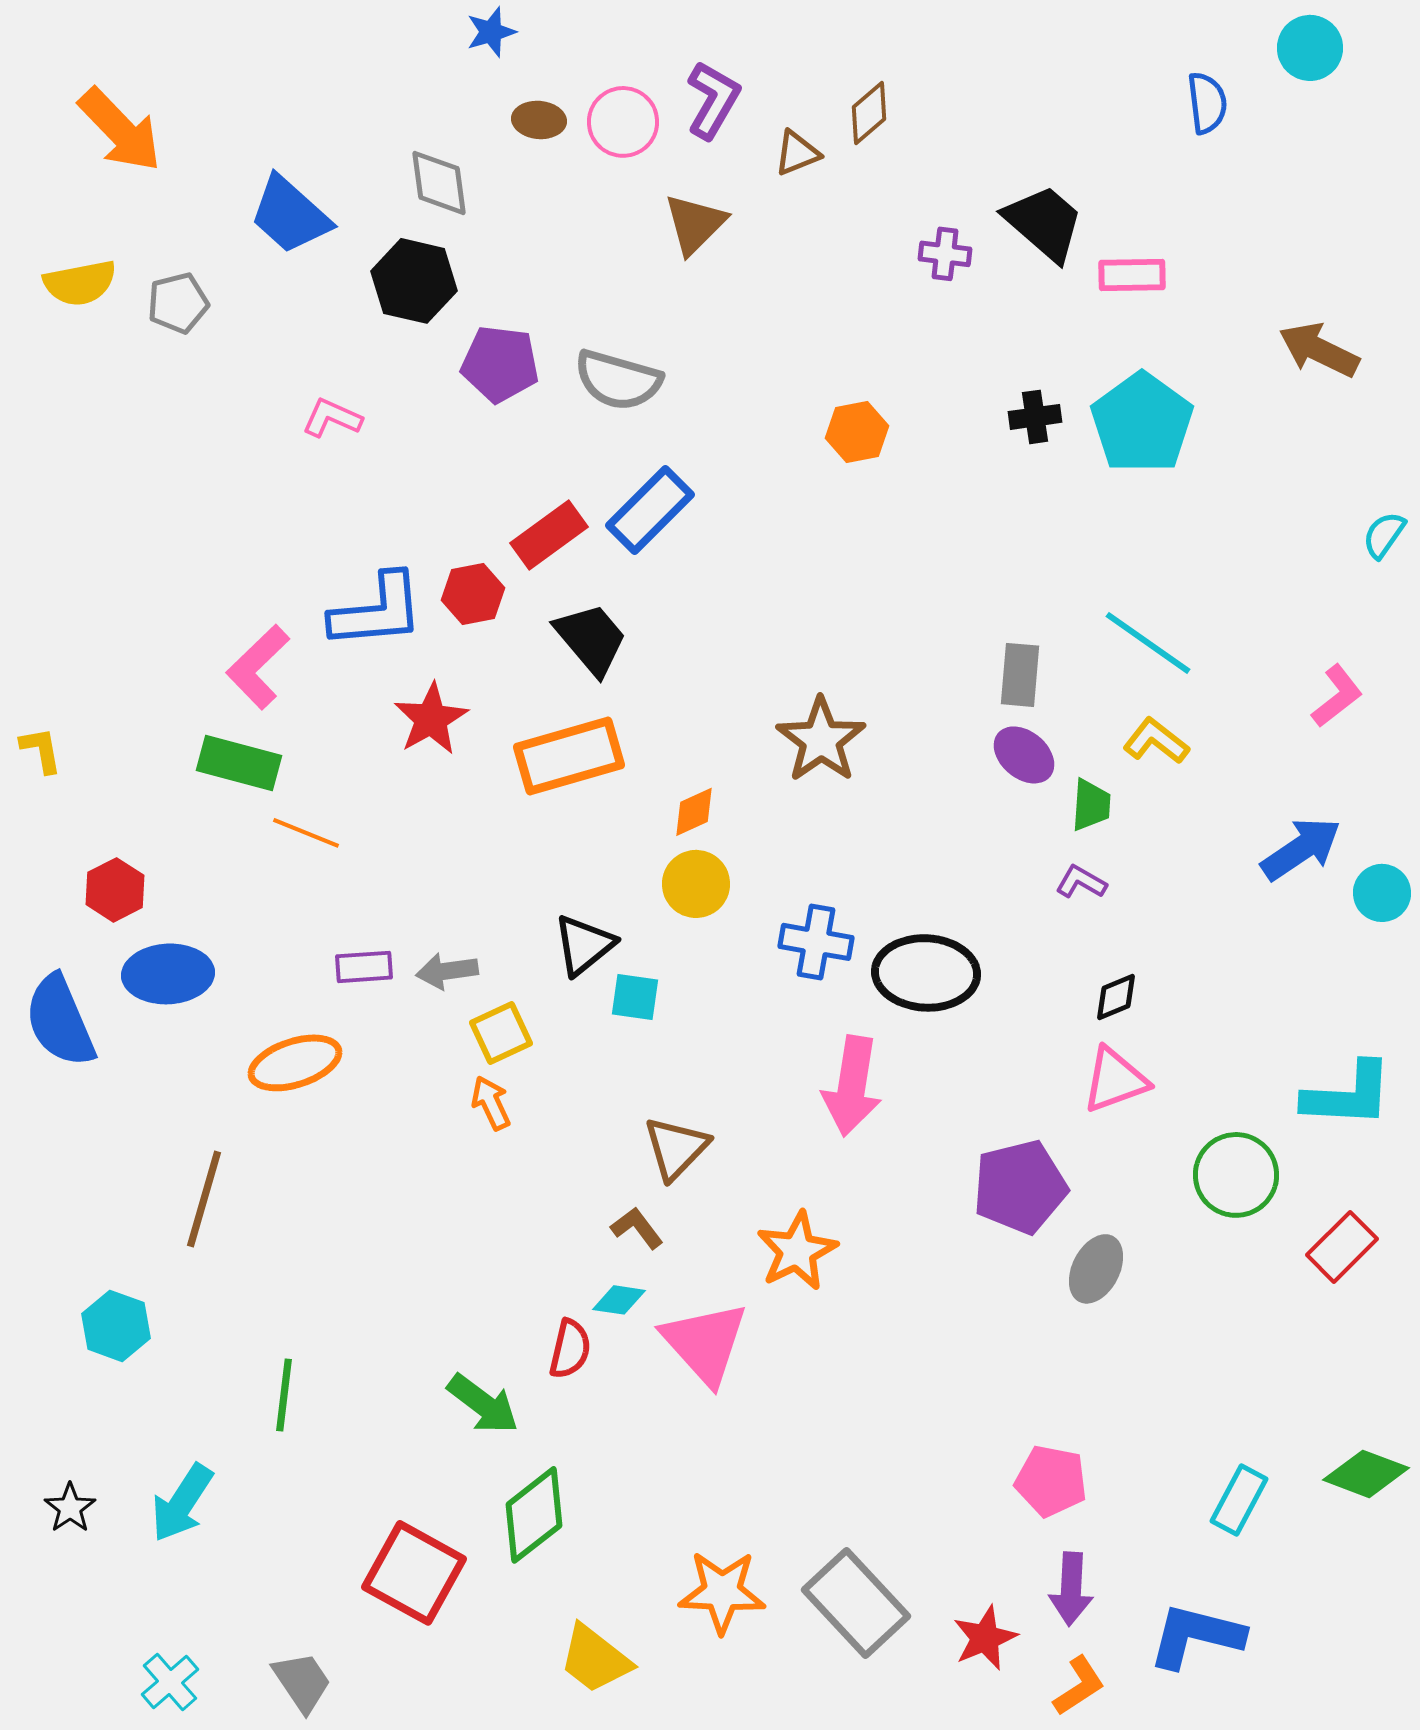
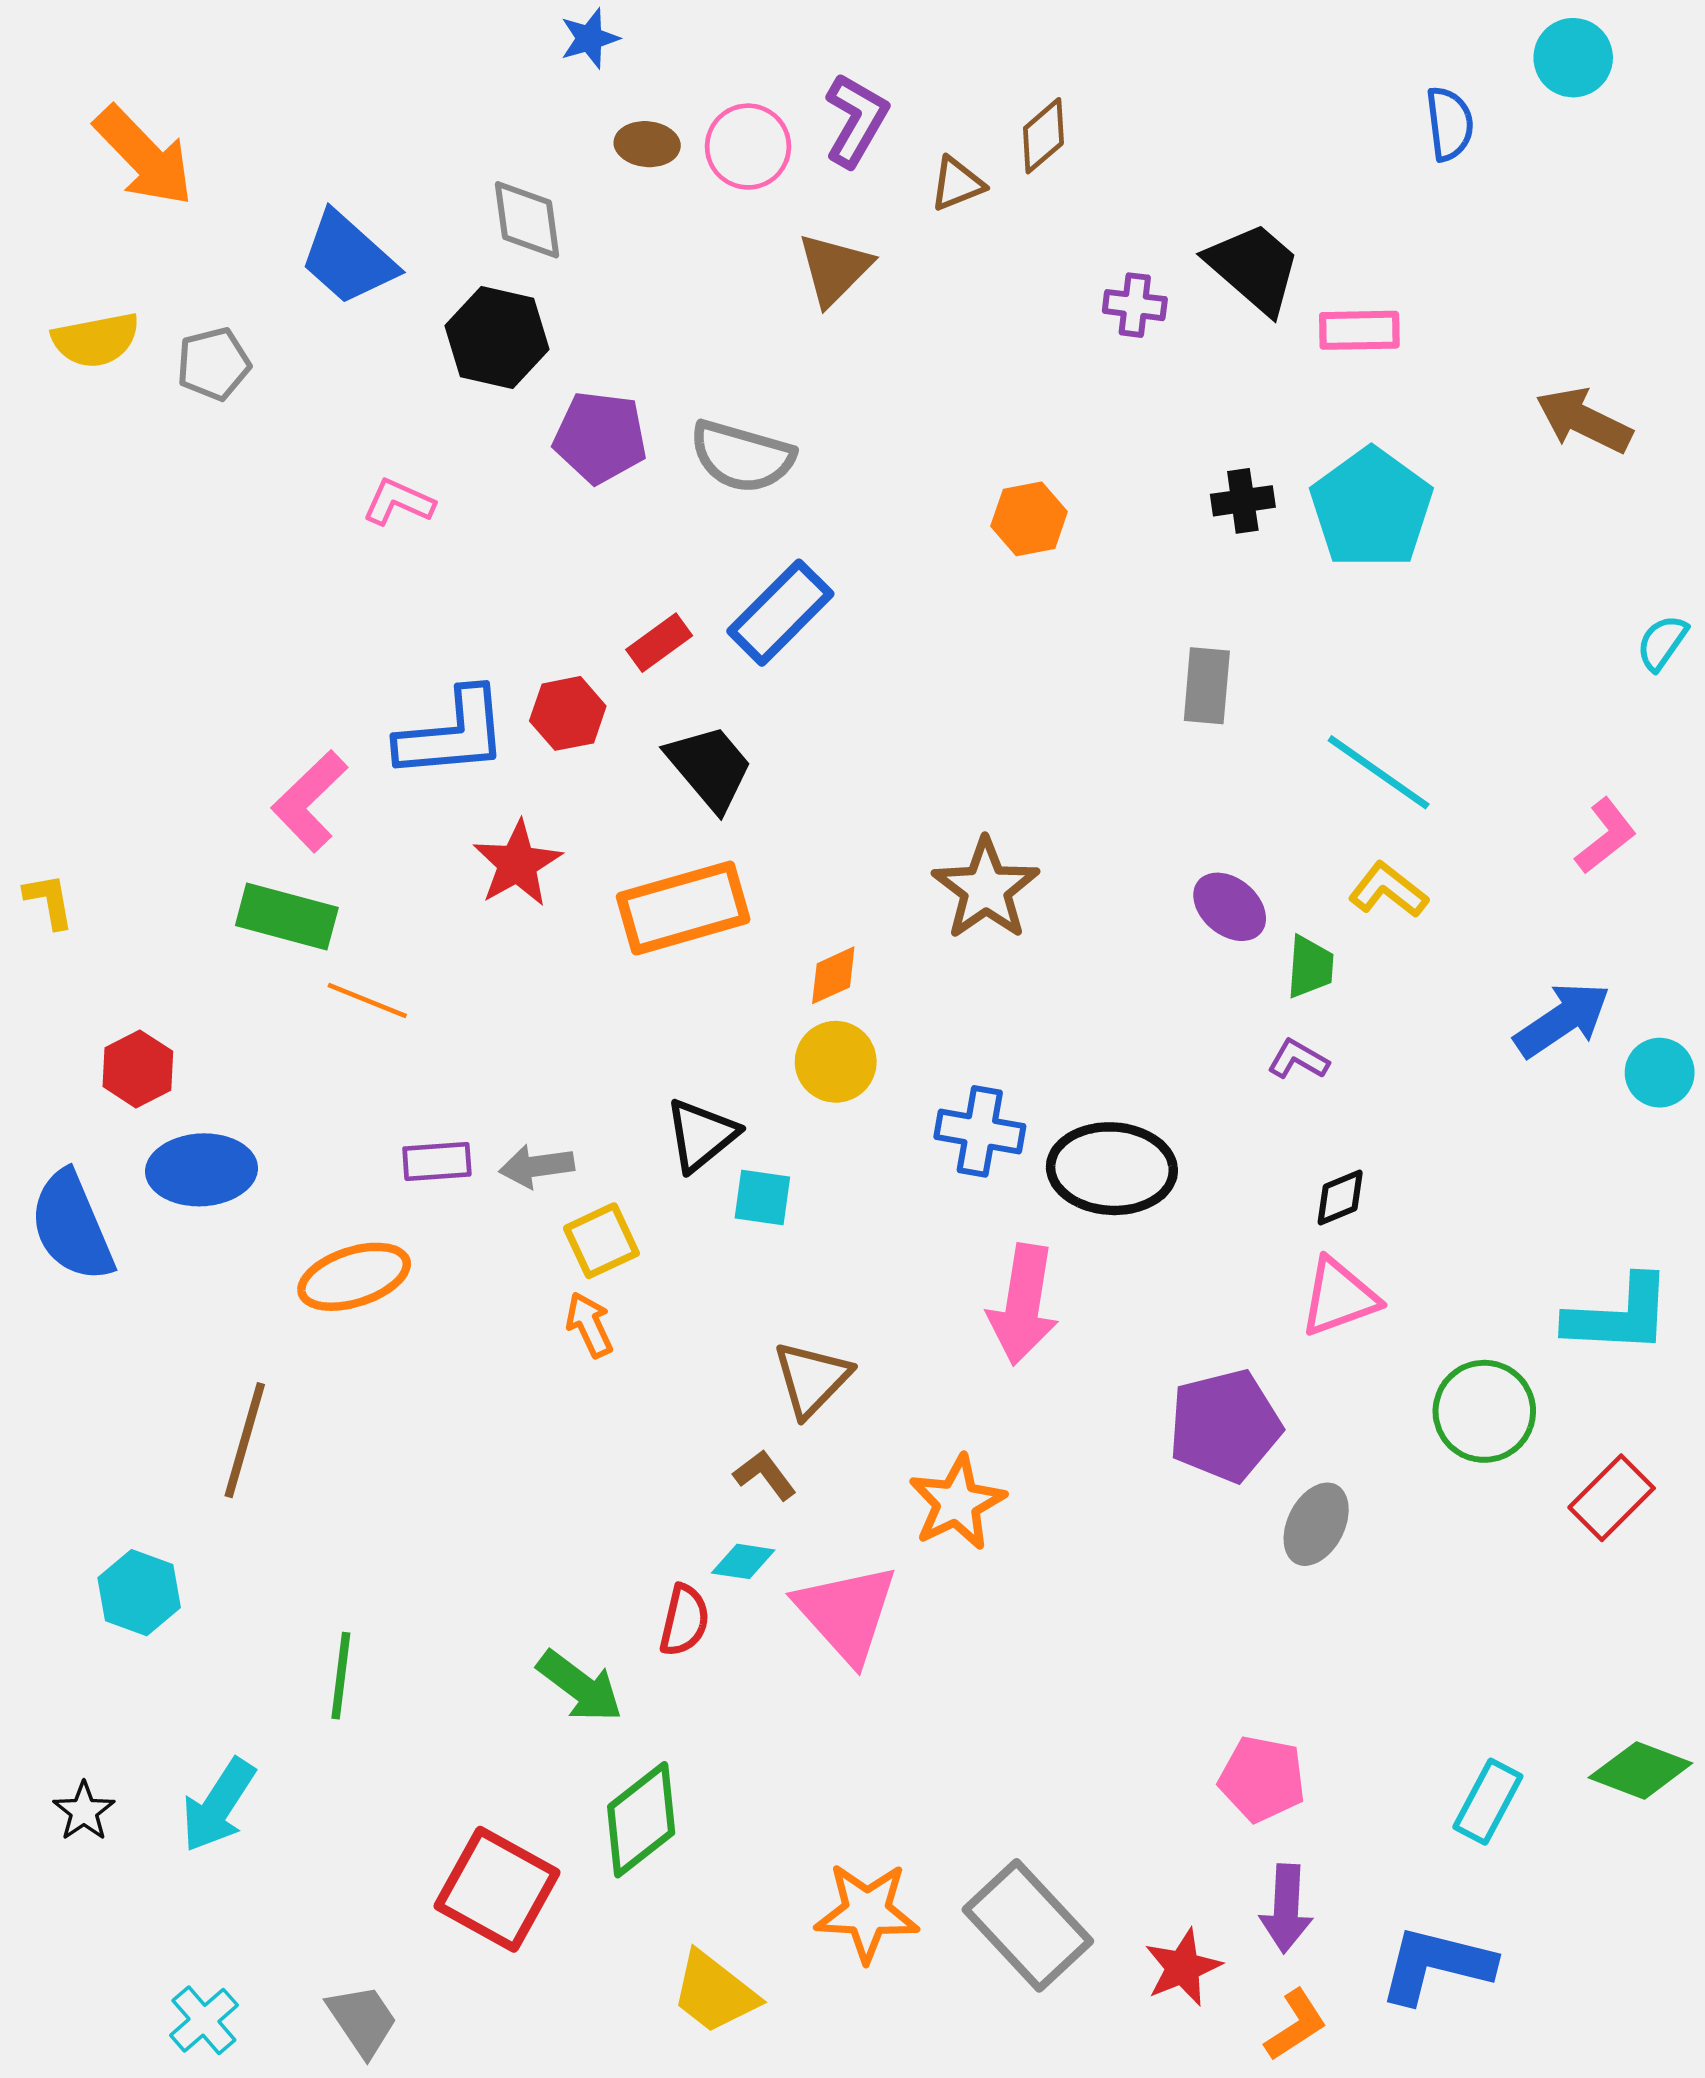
red rectangle: (549, 535) -> (659, 643), size x0.7
gray rectangle: (1020, 675) -> (1207, 686), moved

